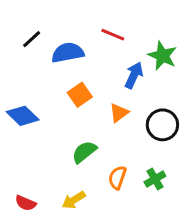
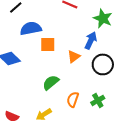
blue semicircle: (68, 53) -> (31, 28), moved
blue arrow: (134, 75) -> (91, 40), moved
orange square: (80, 95) -> (48, 44), turned 35

